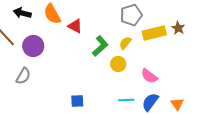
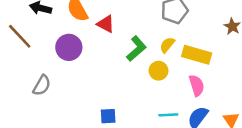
yellow rectangle: (154, 33) -> (197, 55), moved, turned 30
purple circle: (33, 46) -> (69, 47), moved
pink semicircle: (149, 76) -> (197, 85), turned -144

